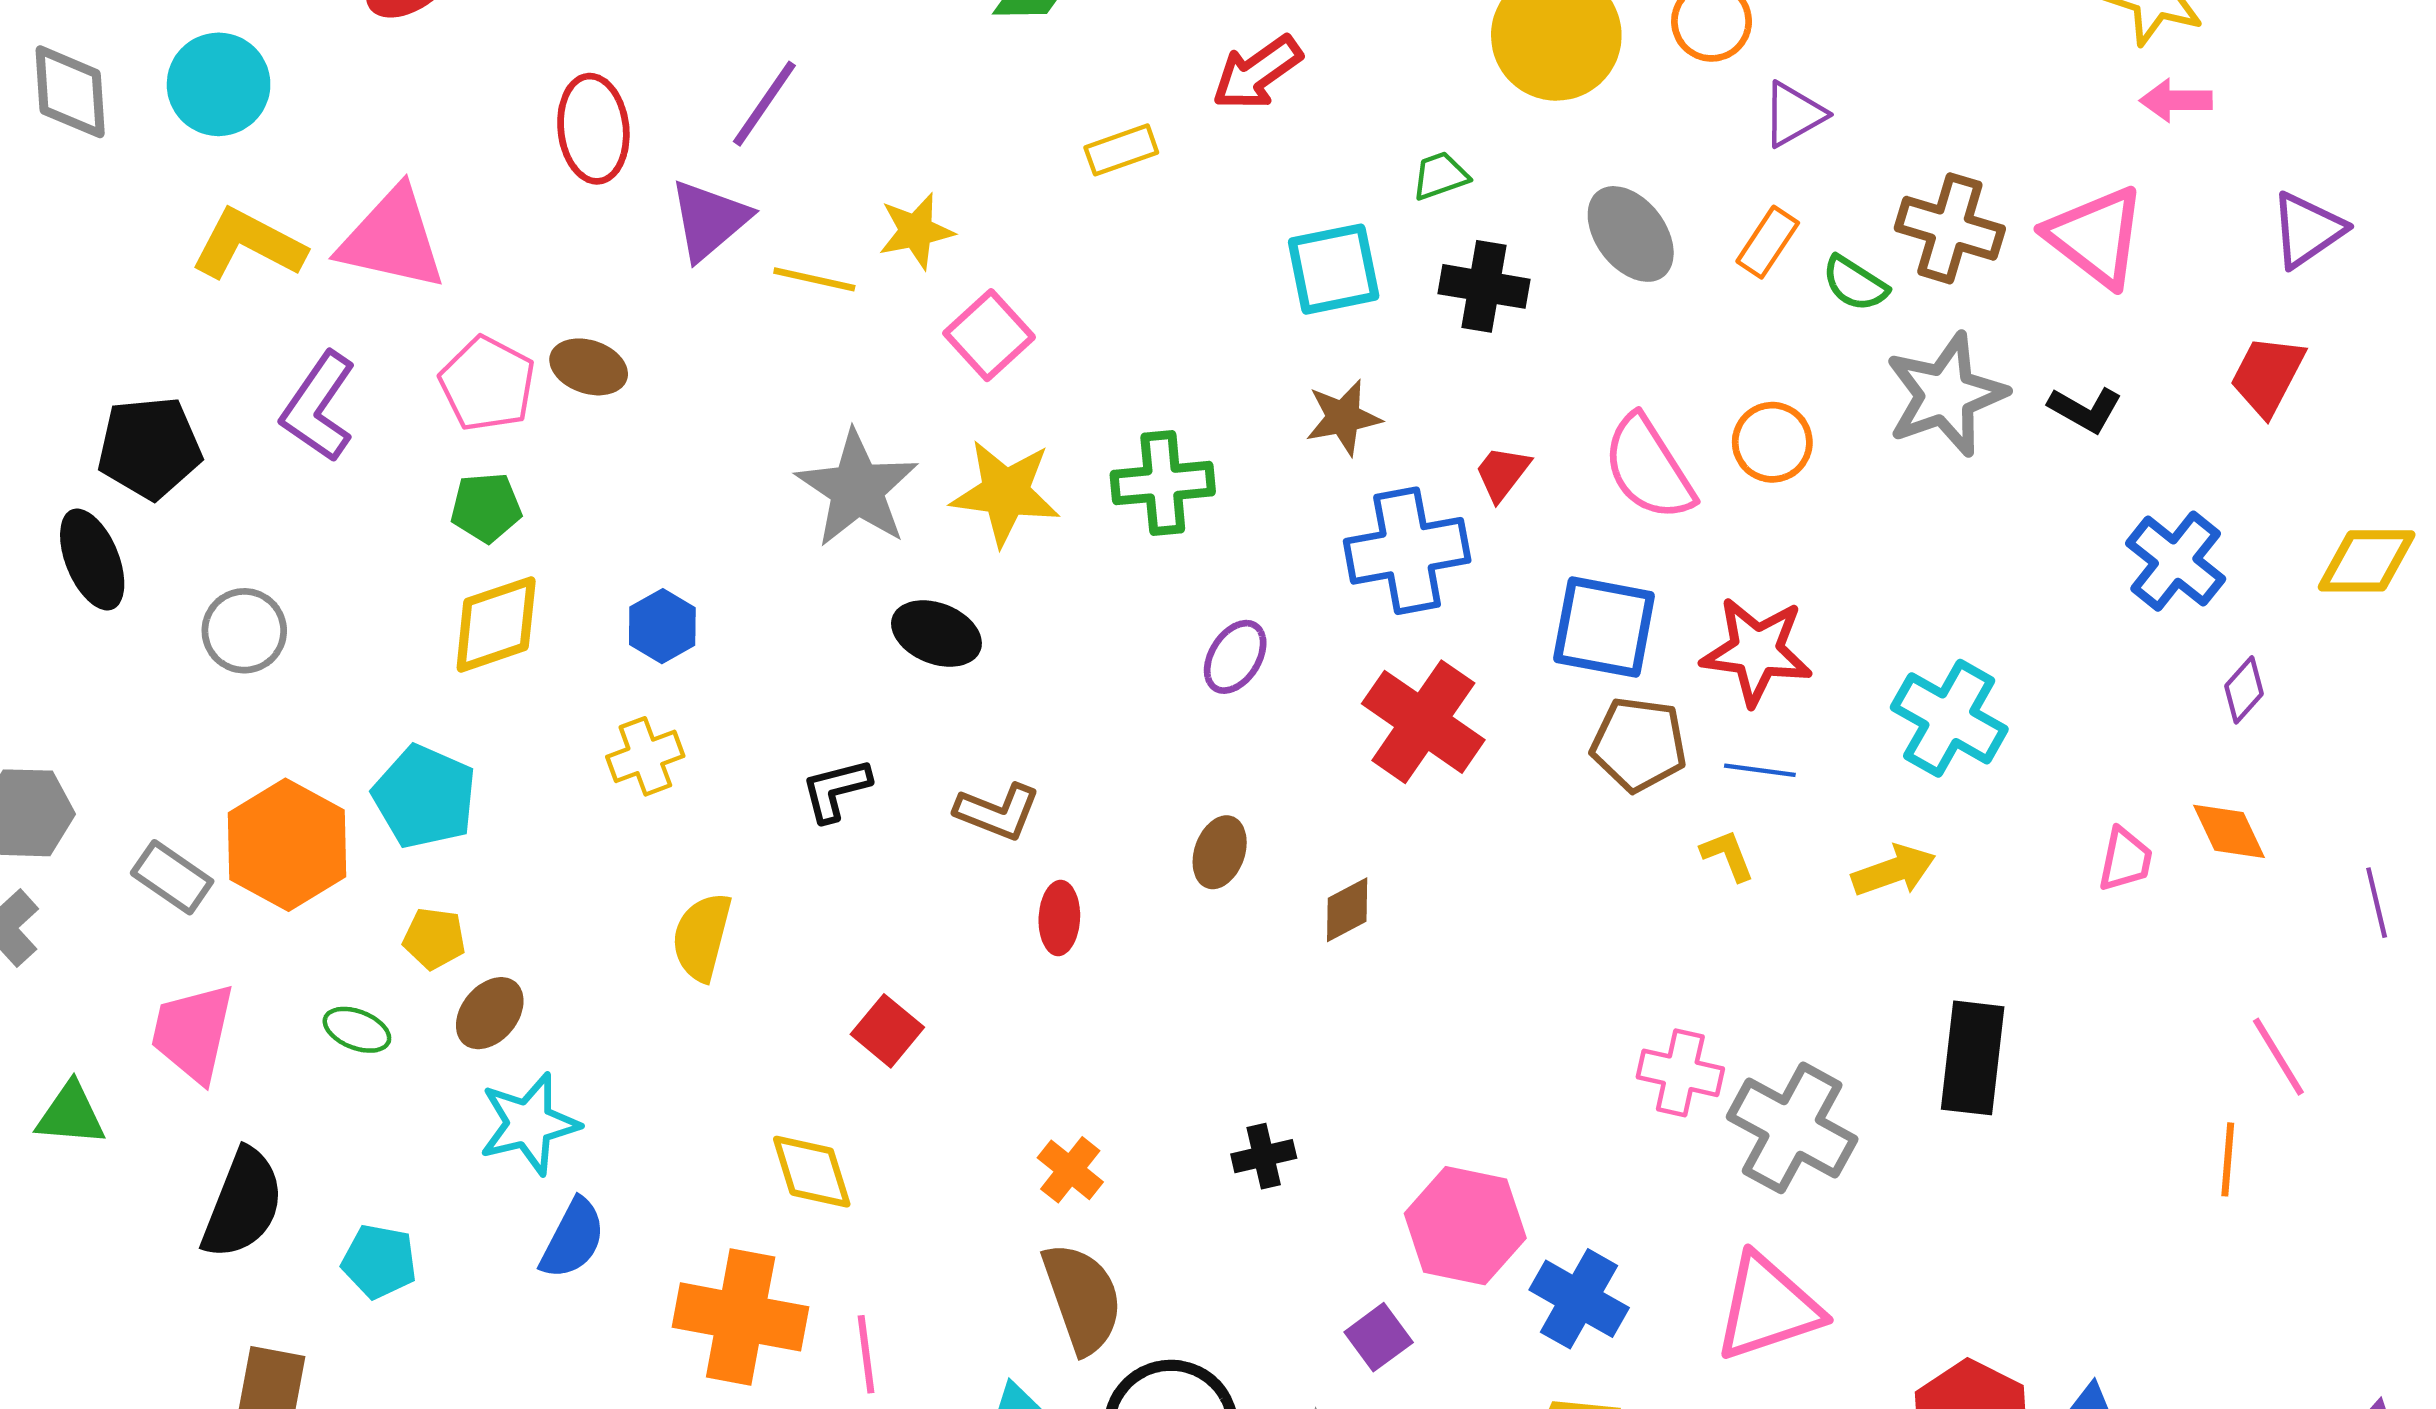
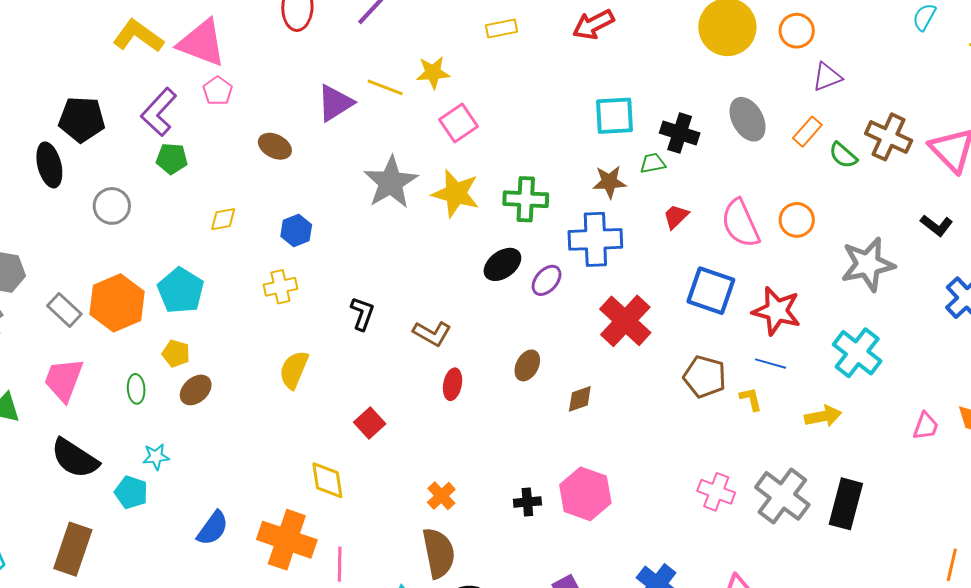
yellow rectangle: (1121, 150) -> (502, 29), moved
green trapezoid: (1440, 176) -> (653, 163), moved
purple triangle: (709, 220) -> (335, 103), moved
brown ellipse: (589, 367) -> (275, 146), moved
pink pentagon: (487, 384) -> (218, 91), moved, size x0.7
gray star: (1946, 395) -> (868, 264), moved
green pentagon: (486, 507) -> (172, 159), moved
blue cross: (1407, 551) -> (595, 239), moved
yellow diamond: (496, 624) -> (223, 219), size x0.6
black ellipse: (936, 634) -> (502, 264), moved, turned -66
brown pentagon: (1639, 744) -> (705, 377), moved
black L-shape: (836, 790) -> (362, 314), turned 116
green ellipse: (357, 1030) -> (136, 389), turned 56
cyan star: (529, 1124) -> (156, 457), moved, size x0.6
gray cross: (1792, 1128) -> (782, 496), moved
black semicircle: (243, 1204) -> (75, 458), turned 93
pink hexagon: (1465, 1226) -> (585, 494), moved
blue semicircle: (573, 1239) -> (213, 528), moved

